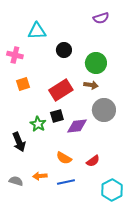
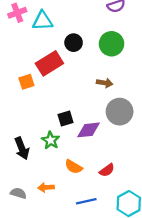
pink cross: (15, 55) -> (17, 13), moved, turned -35
green circle: (96, 63) -> (111, 44), moved
red rectangle: (61, 90) -> (49, 63), moved
green star: (38, 124) -> (51, 140), moved
blue line: (66, 182) -> (86, 201), moved

